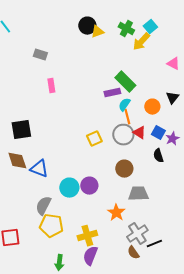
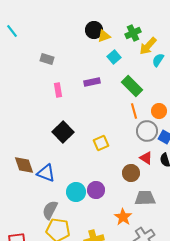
cyan square: (150, 27) -> (114, 57), moved
green cross: (126, 29) -> (133, 33), turned 35
purple rectangle: (112, 93) -> (92, 82), moved
cyan semicircle: (124, 105) -> (158, 60), moved
orange line: (127, 117) -> (134, 111), moved
black square: (21, 130) -> (63, 132), moved, turned -35
red triangle: (139, 133) -> (146, 158), moved
gray circle: (123, 135) -> (147, 131), moved

